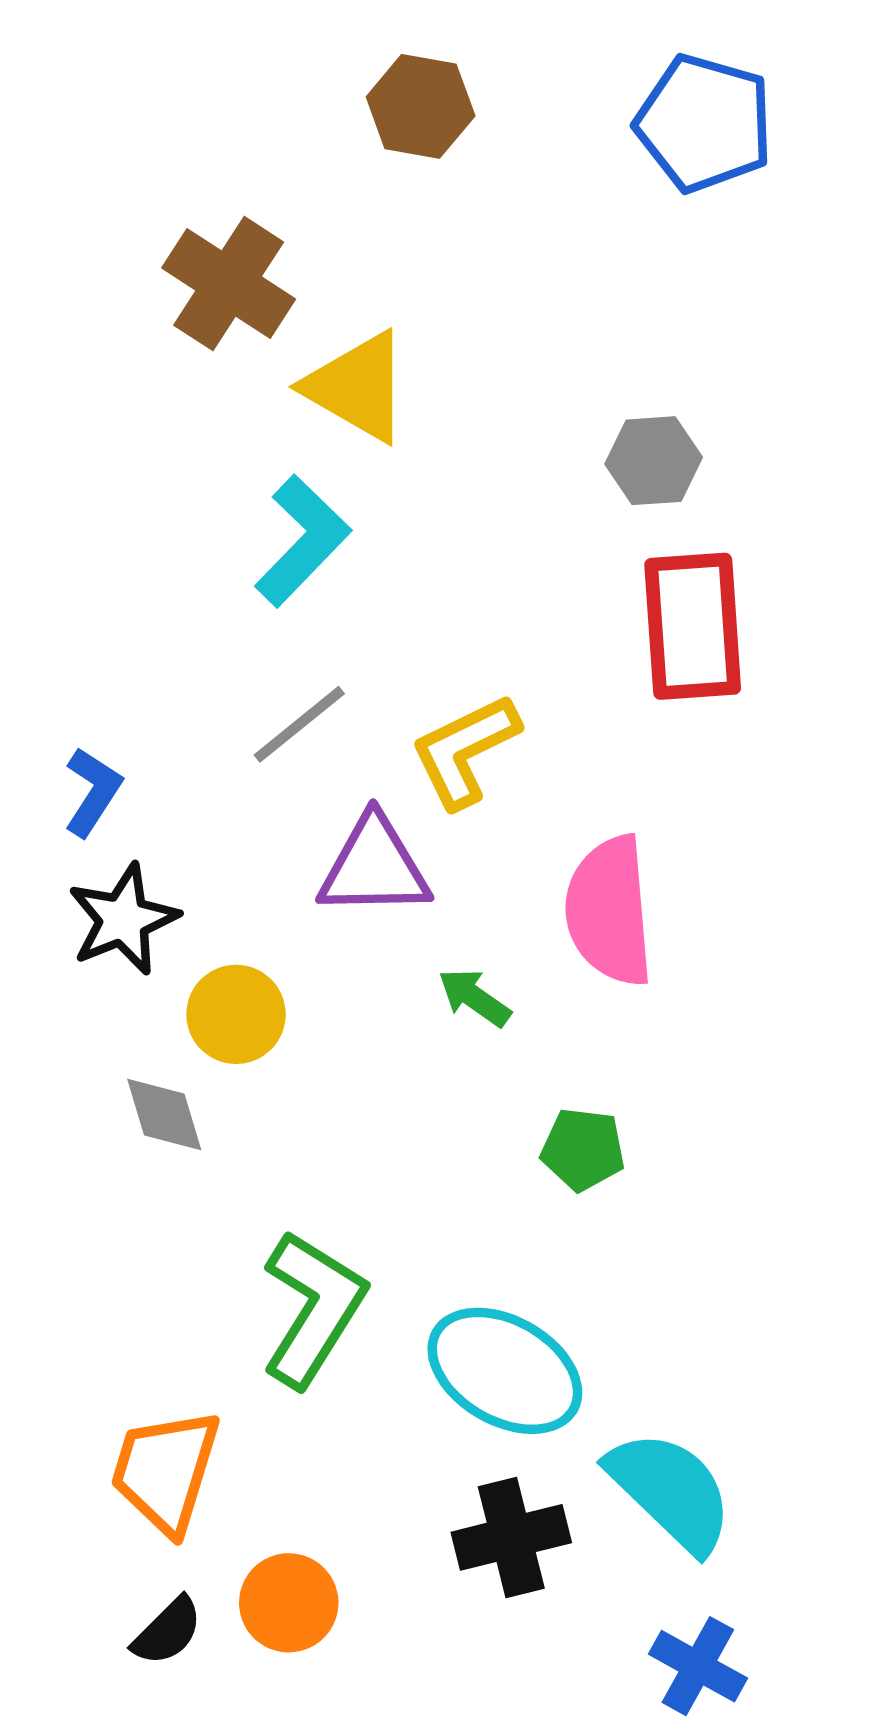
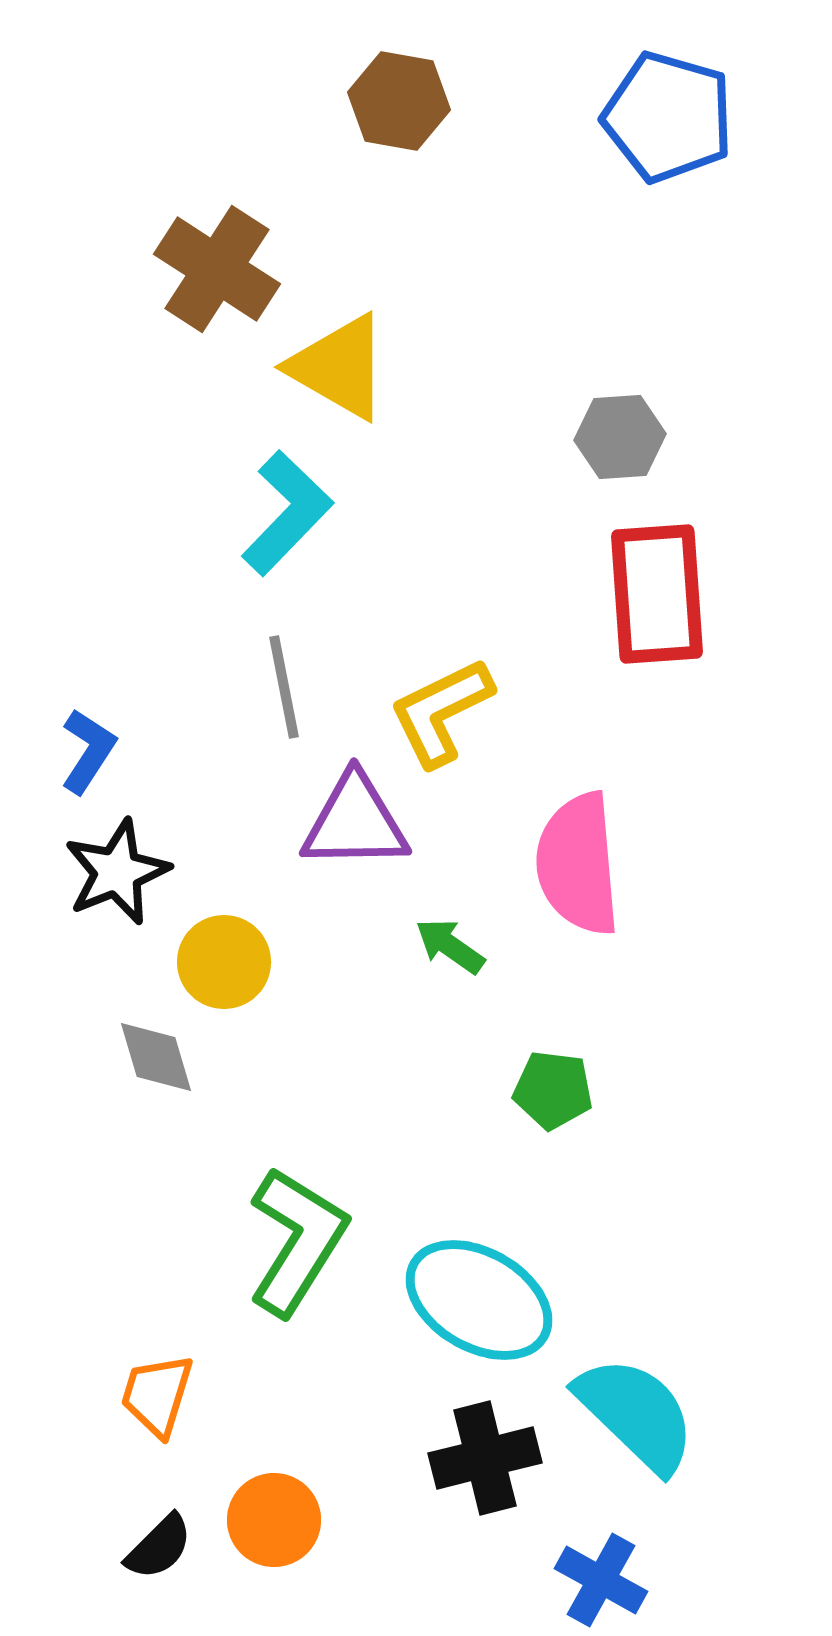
gray line: (299, 724) -> (284, 687), turned -62
orange trapezoid: (165, 1471) -> (157, 1395), size x0.7
blue cross: (698, 1666) -> (601, 1580), moved

